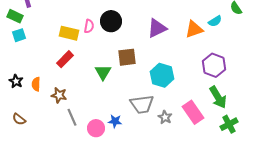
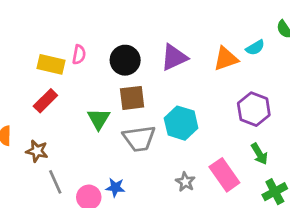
black circle: (111, 21) -> (125, 60), moved
green arrow: (218, 97) -> (259, 154), size x0.7
gray trapezoid: (142, 104) -> (139, 138), moved

